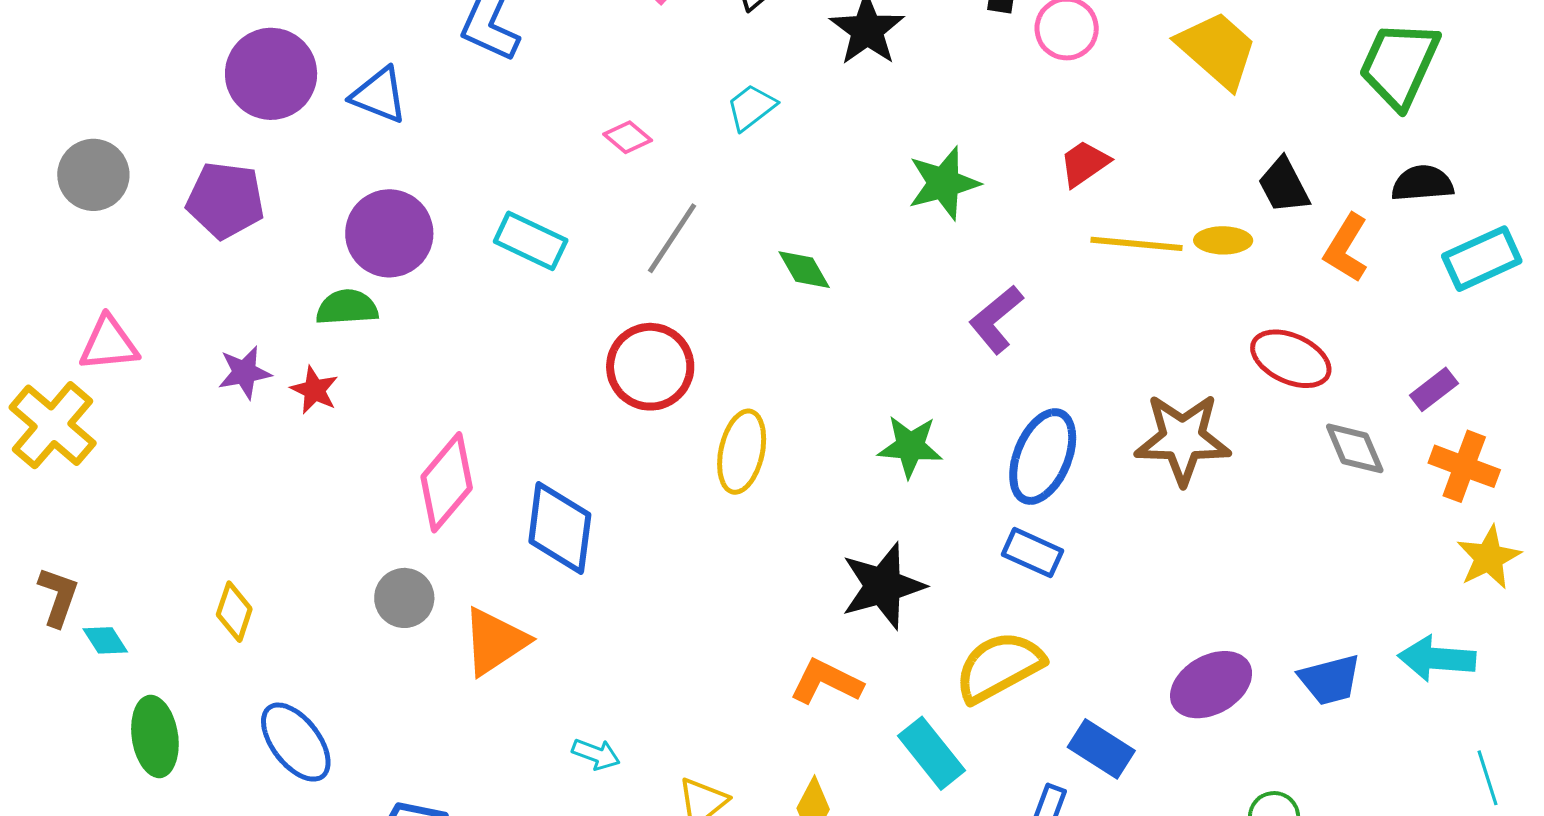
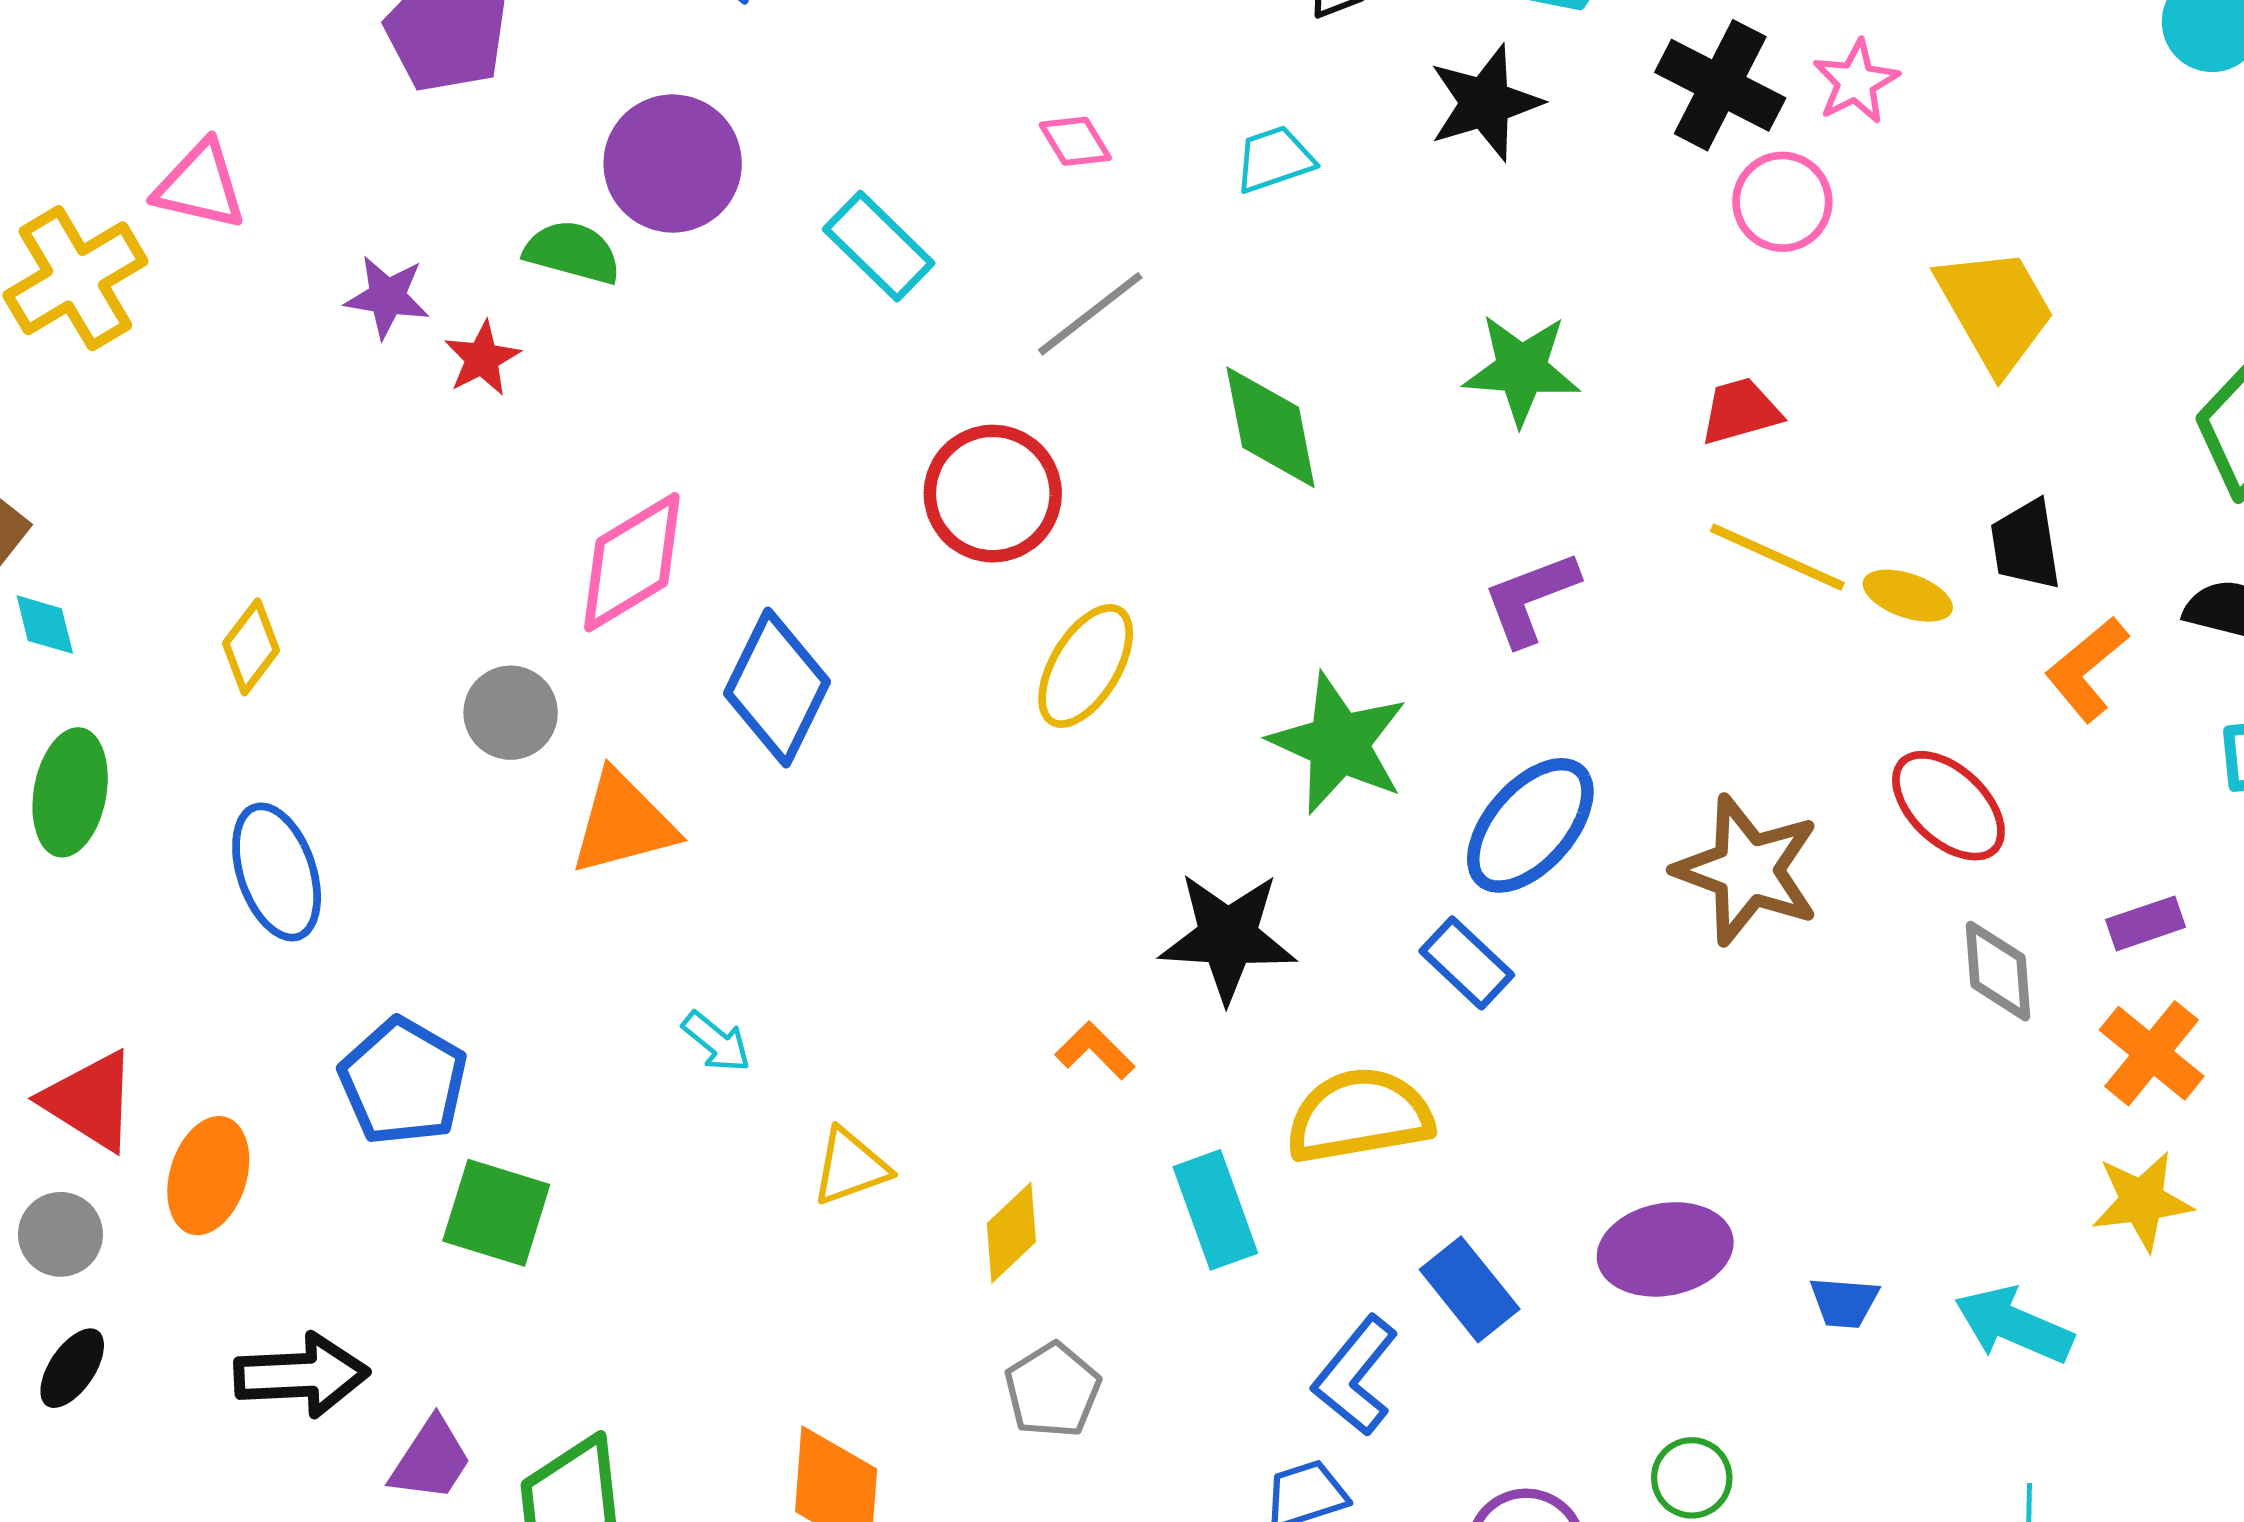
green diamond: (804, 270) -> (1271, 427), size x1.5
green star: (910, 446) -> (1339, 743), size x1.4
blue trapezoid: (1330, 680) -> (1844, 1302), size x0.7
orange L-shape: (826, 682) -> (1095, 1051), size x0.7

